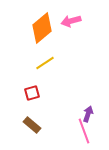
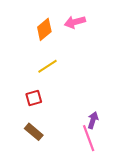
orange diamond: (42, 28) -> (44, 29), size x0.7

